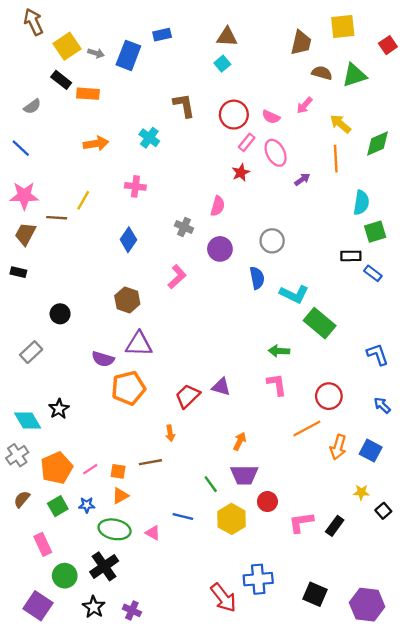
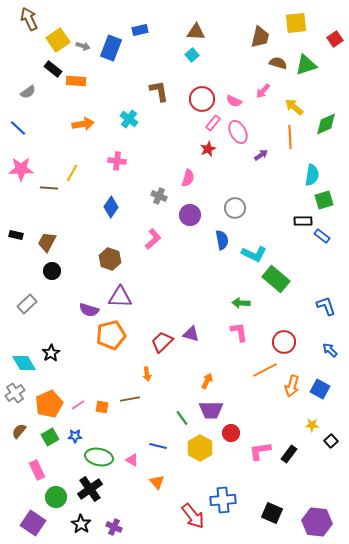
brown trapezoid: (25, 234) -> (47, 242), moved
orange triangle: (120, 496) -> (157, 482), moved, turned -42

